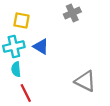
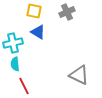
yellow square: (21, 21) -> (34, 11), moved
blue triangle: (41, 47) -> (38, 32), moved

